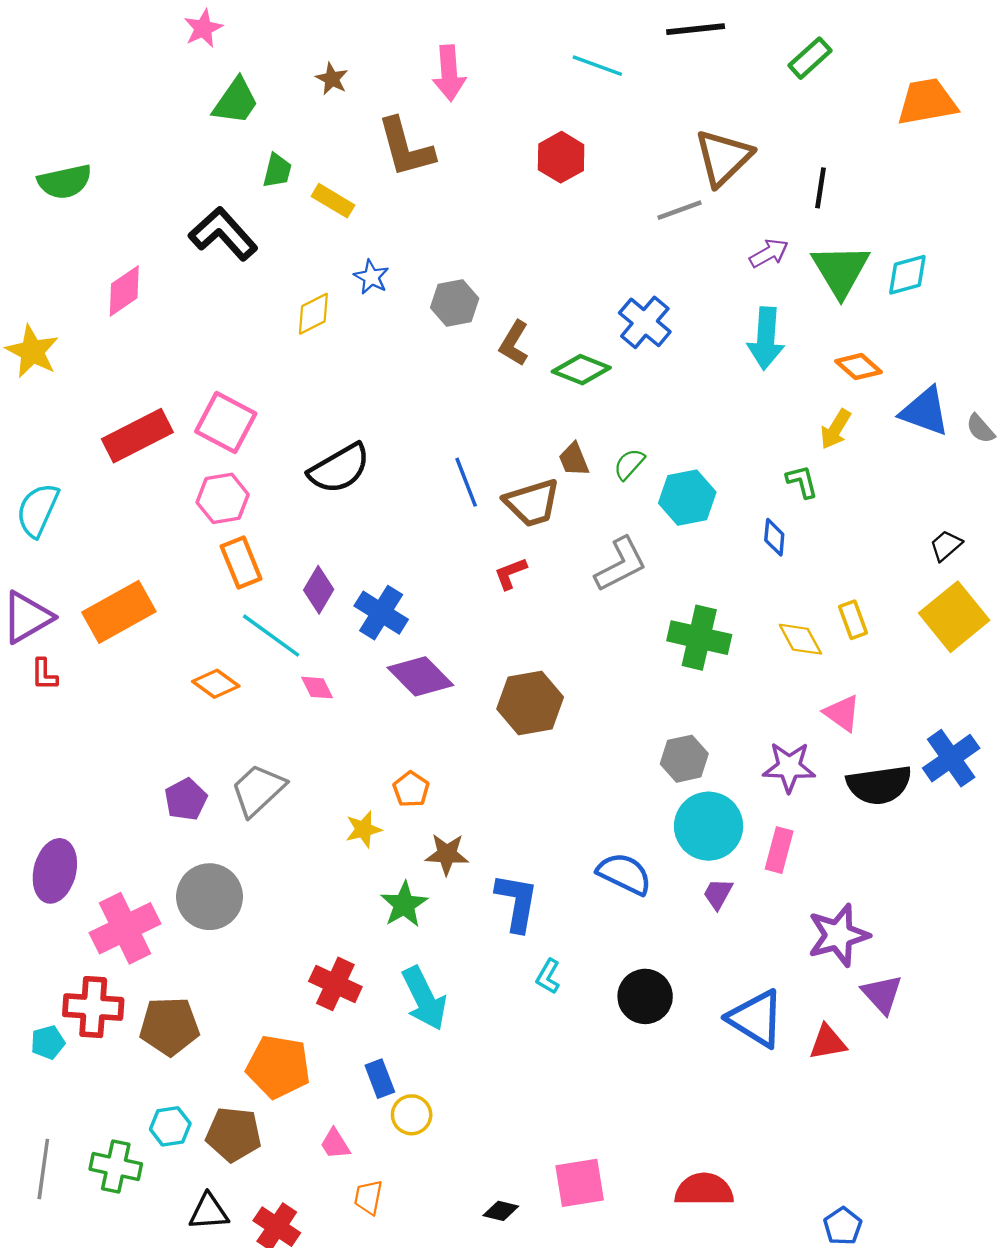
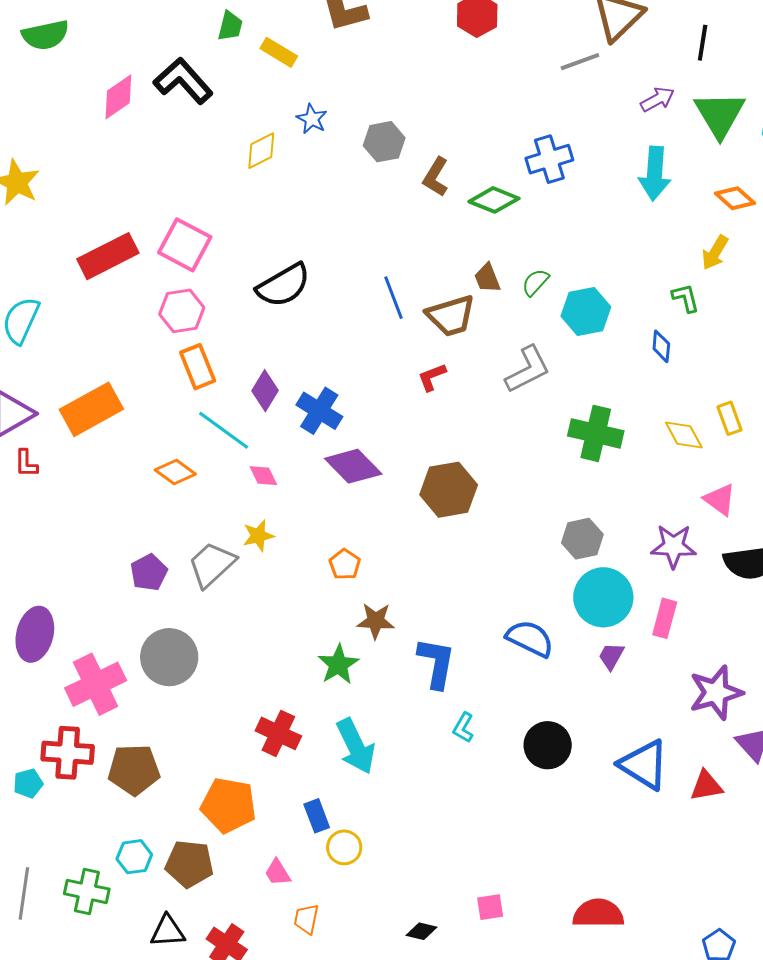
pink diamond: (124, 291) -> (118, 97), moved
blue cross: (645, 322) -> (549, 159), turned 33
yellow star: (364, 829) -> (258, 536), moved
pink square: (580, 1183) -> (490, 907), size x0.6

